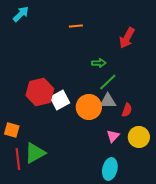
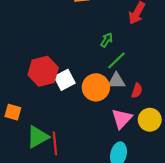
green arrow: (99, 63) -> (107, 40), turned -56
pink triangle: (113, 136) -> (122, 119), size x1.5
red line: (18, 159) -> (55, 143), moved

